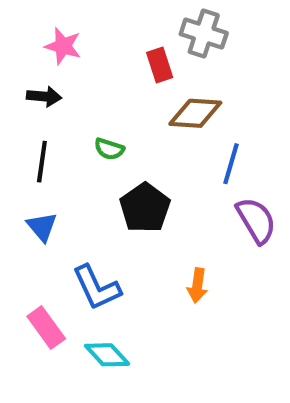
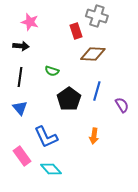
blue line: (231, 164) -> (97, 91), moved
purple semicircle: (256, 220) -> (122, 105), size x0.7

